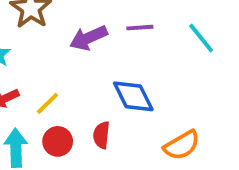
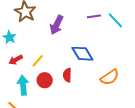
purple line: (140, 28) -> (94, 16), moved
purple arrow: (88, 38) -> (57, 25), turned -36

